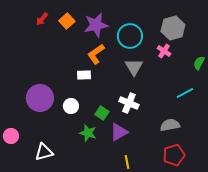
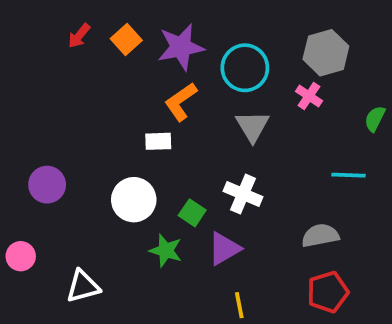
cyan line: (185, 93) -> (348, 175), turned 30
purple circle: (40, 98) -> (47, 185), moved, size x0.7
white circle: (71, 106) -> (134, 200), size x1.5

